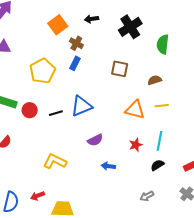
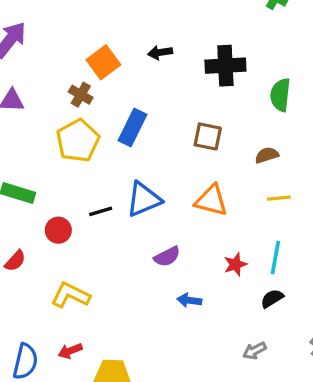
black cross: (130, 27) -> (225, 66), turned 30
brown cross: (76, 43) -> (81, 95), moved
blue rectangle: (75, 63) -> (133, 128), size x1.5
red circle: (30, 110) -> (58, 230), moved
orange triangle: (135, 110) -> (211, 200), moved
yellow L-shape: (55, 161) -> (70, 295), moved

